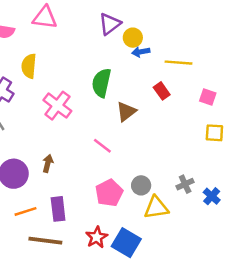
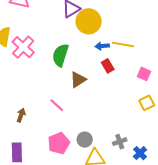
yellow circle: (133, 38) -> (89, 21), size x1.6
blue arrow: (141, 52) -> (102, 46), moved
pink cross: (57, 106) -> (23, 47), moved
yellow square: (214, 133) -> (147, 103), turned -35
brown arrow: (48, 163) -> (21, 115), moved

